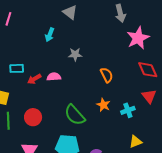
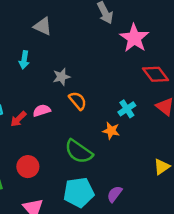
orange semicircle: (107, 75) -> (78, 101), moved
cyan cross: (128, 110) -> (127, 109), moved

